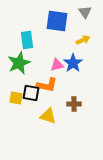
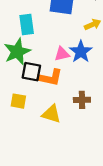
black square: (31, 93) -> (31, 72), moved
yellow square: (16, 98) -> (18, 101), moved

